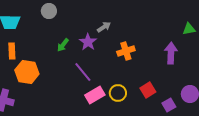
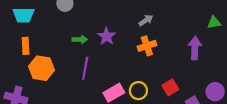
gray arrow: (104, 27) -> (146, 20), moved
green arrow: (63, 45) -> (80, 39), turned -128
purple line: (83, 72) -> (85, 68), moved, turned 50

